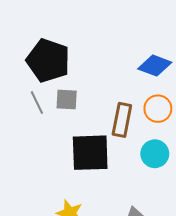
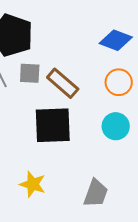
brown rectangle: (122, 120) -> (63, 83), moved, turned -60

